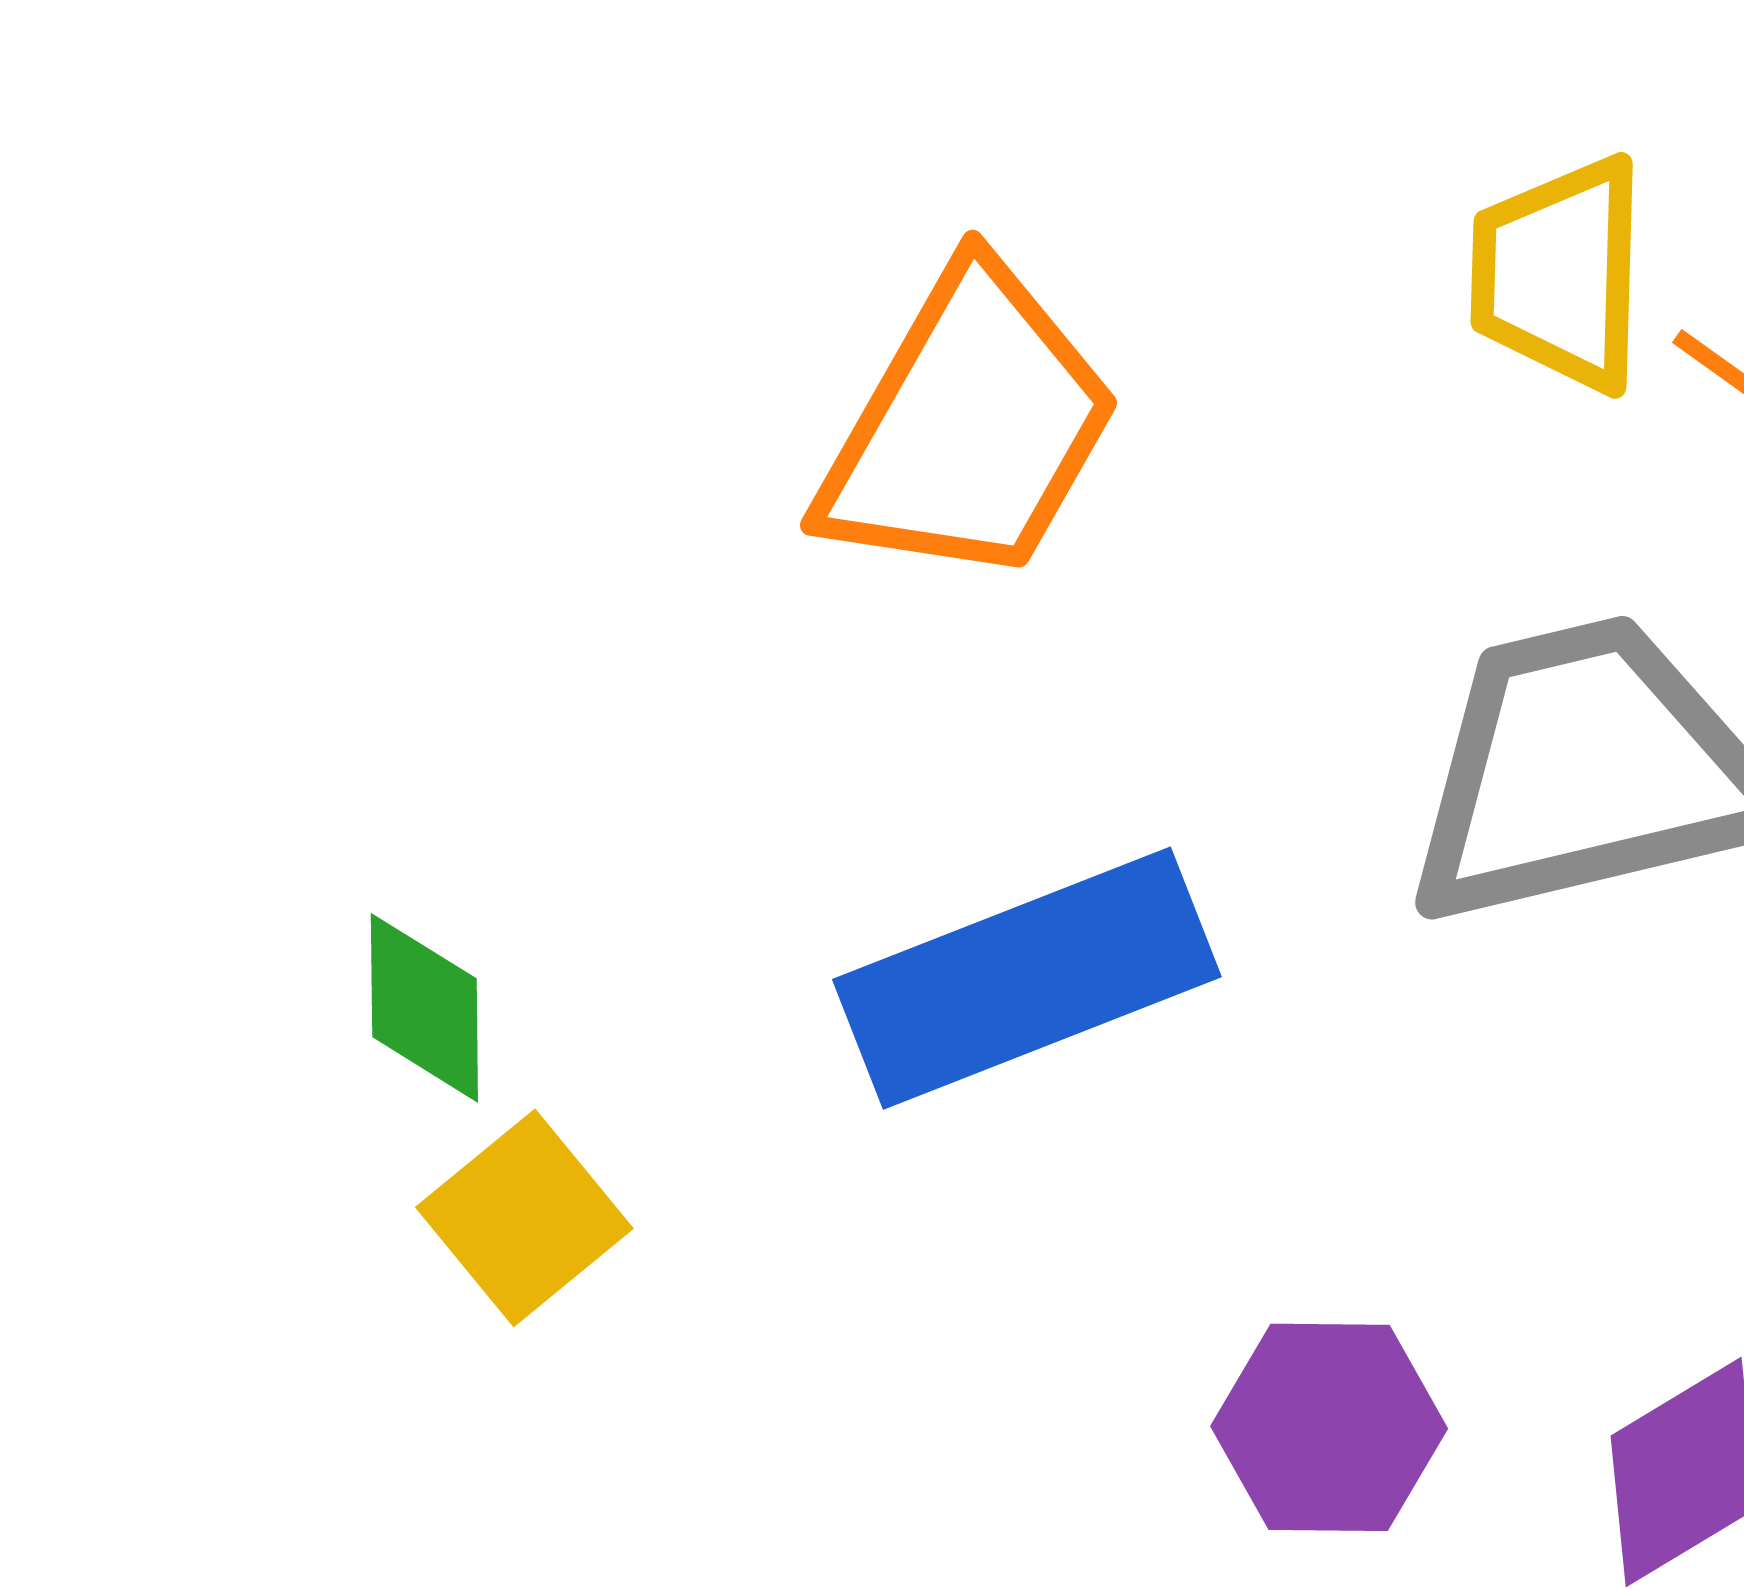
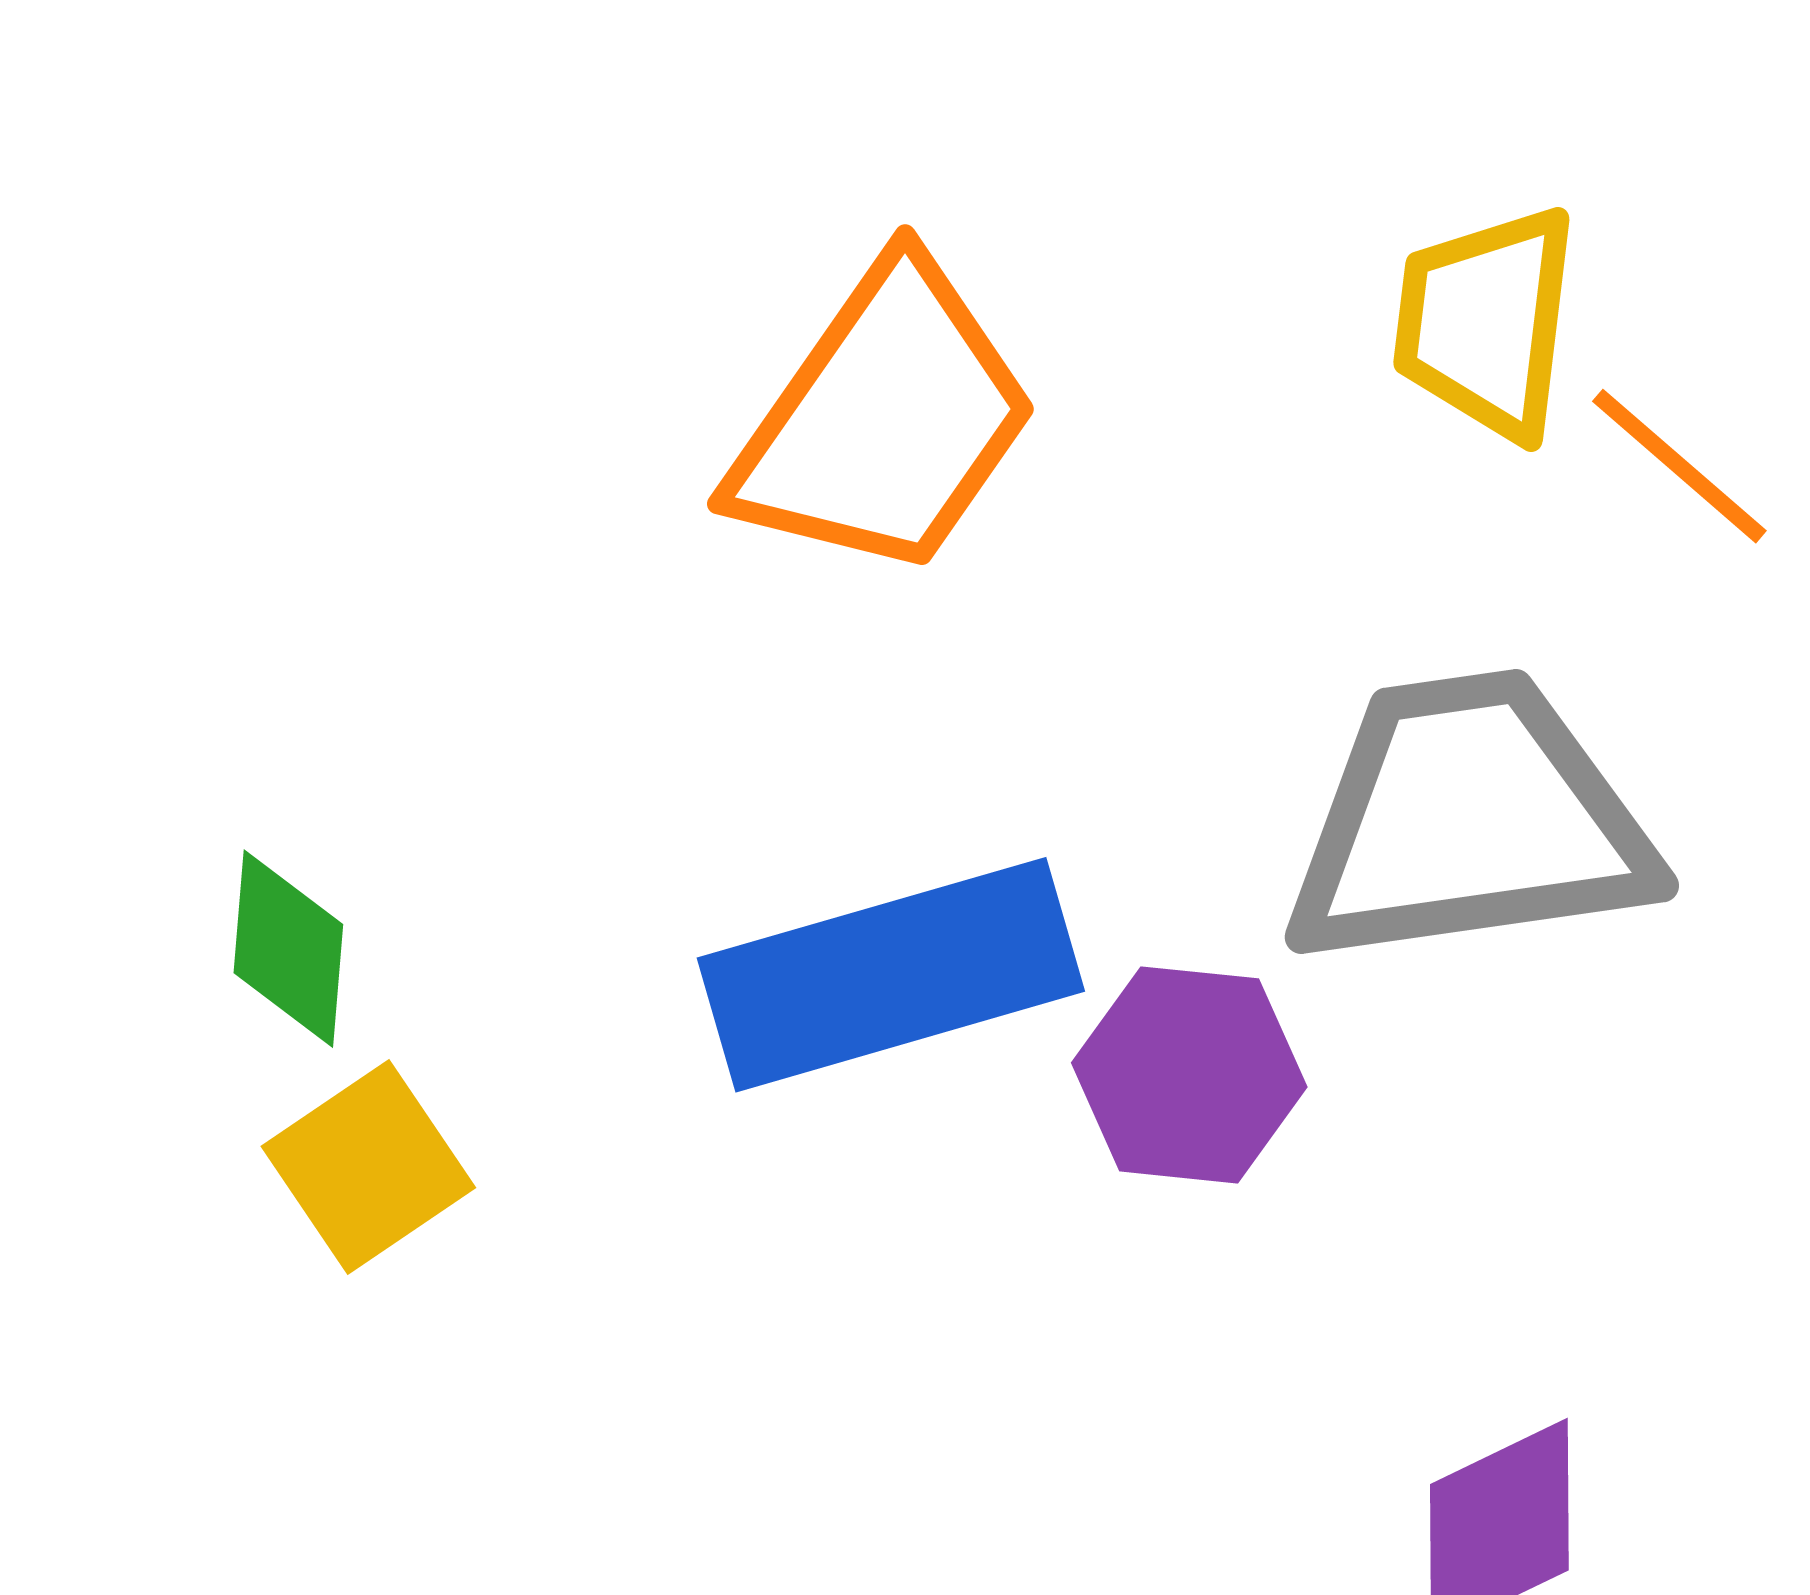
purple hexagon: (1329, 1427) -> (1189, 1075), moved

